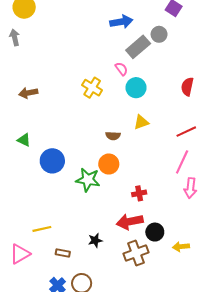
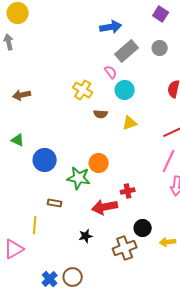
gray circle: (159, 34) -> (160, 48), moved
brown semicircle: (113, 136) -> (101, 114), moved
red arrow: (130, 222) -> (105, 207), moved
yellow line: (42, 229) -> (35, 225), turned -72
brown rectangle: (63, 253) -> (55, 203), moved

